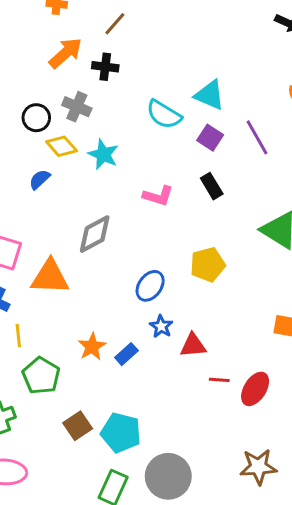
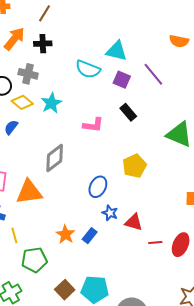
cyan star: (103, 154) -> (51, 103), turned 30
red triangle: (193, 345) -> (134, 222), turned 30
green pentagon: (41, 376) -> (34, 260), turned -30

